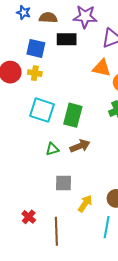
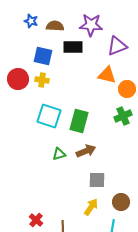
gray square: (64, 183) -> (97, 180), moved

